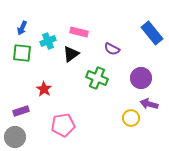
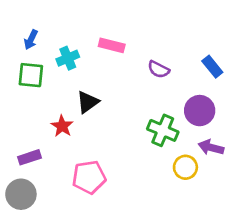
blue rectangle: (152, 33) -> (212, 67), moved, size x0.7
black triangle: (71, 54) -> (88, 102), moved
green cross: (97, 78) -> (163, 130), moved

